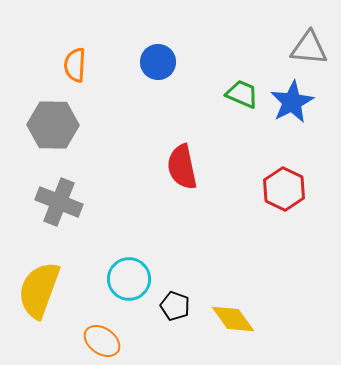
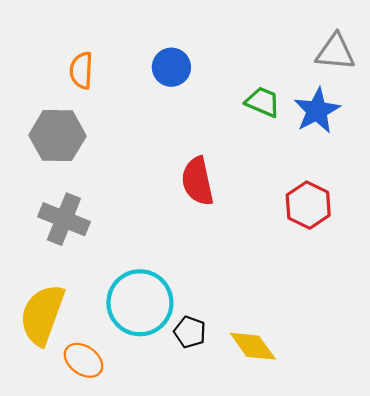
cyan circle: (129, 279) -> (140, 303), size x1.4
orange ellipse: (102, 341) -> (84, 360), moved

